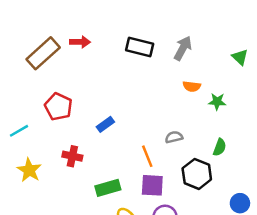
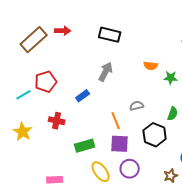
gray arrow: (183, 48) -> (106, 72), moved
red pentagon: (58, 107) -> (46, 82), turned 30
cyan line: (19, 131) -> (24, 95), moved

